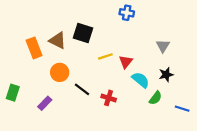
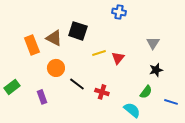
cyan semicircle: (141, 80) -> (132, 110), moved
green rectangle: (13, 93) -> (12, 87), turned 35
purple rectangle: (45, 103) -> (42, 97), turned -64

